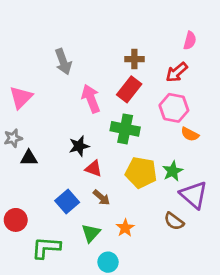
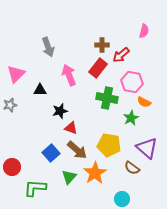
red arrow: (177, 72) -> (121, 55), moved
green cross: (125, 129) -> (107, 98), moved
black triangle: (29, 158) -> (40, 90), moved
green star: (173, 171) -> (131, 118), moved
yellow pentagon: (141, 172) -> (109, 145), moved
brown arrow: (101, 198) -> (77, 150), size x1.5
orange star: (125, 228) -> (95, 173), size x1.6
cyan circle: (108, 262) -> (122, 199), moved

